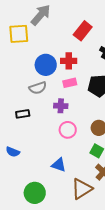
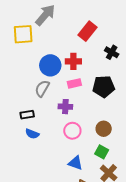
gray semicircle: (38, 88) -> (42, 89), turned 138
blue semicircle: (13, 152) -> (32, 134), moved
blue triangle: (59, 165) -> (75, 163), moved

